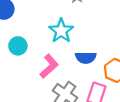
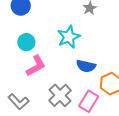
pink L-shape: (49, 66) -> (36, 66), moved

